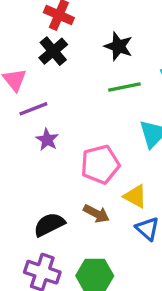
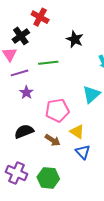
black cross: (53, 51) -> (21, 36), moved
green line: (124, 87) -> (48, 63), moved
black semicircle: (49, 225) -> (24, 131), moved

